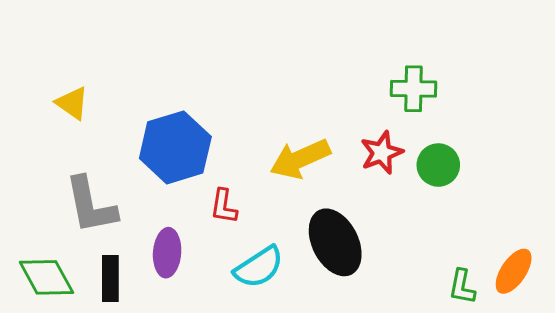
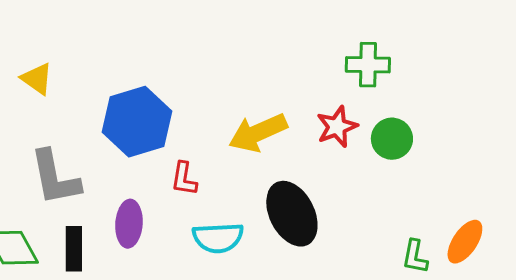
cyan semicircle: (259, 267) -> (218, 238), turned 30

